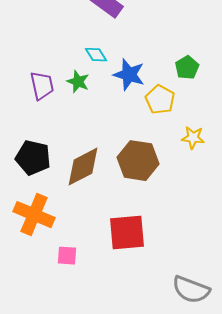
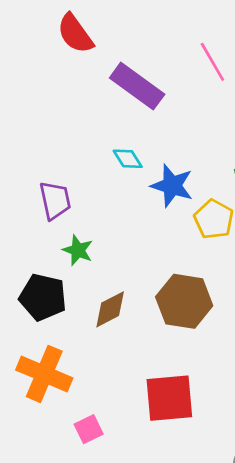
green star: (78, 82) -> (78, 250), moved
brown diamond: (83, 167) -> (110, 309), size x0.7
pink square: (67, 256) -> (89, 429), turned -30

